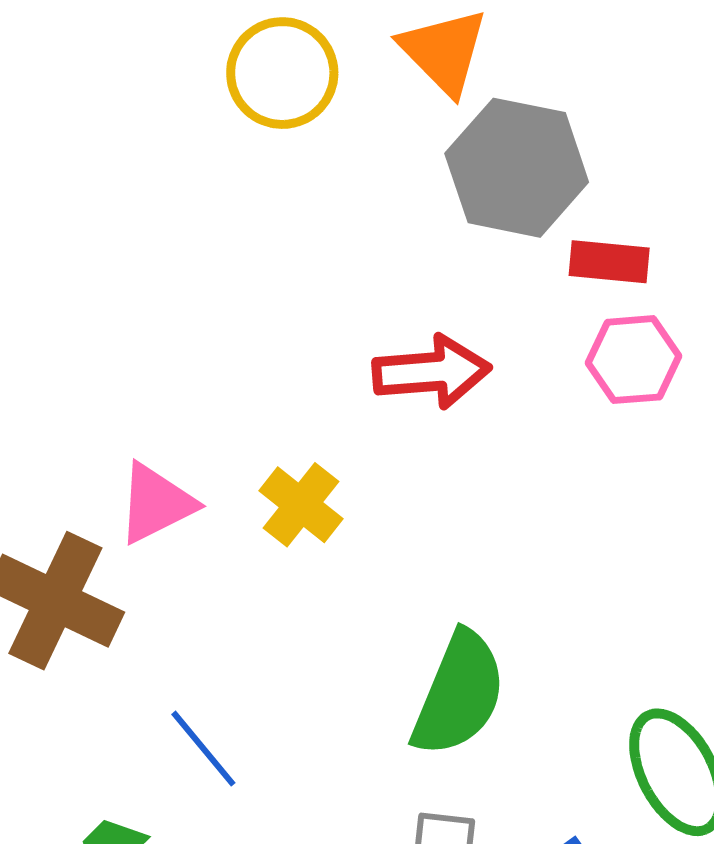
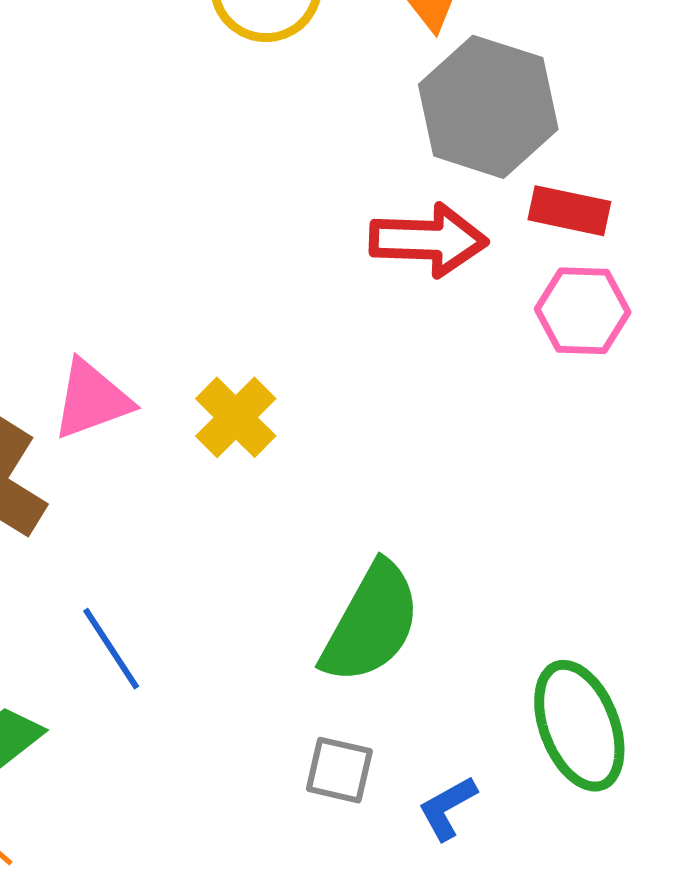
red arrow: (432, 372) -> (428, 240), moved

